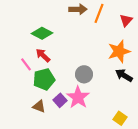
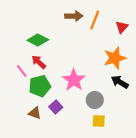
gray circle: (84, 74) -> (95, 100), moved
pink star: (78, 97) -> (74, 80), moved
yellow square: (120, 118) -> (99, 121), moved, turned -32

